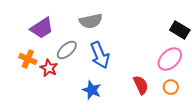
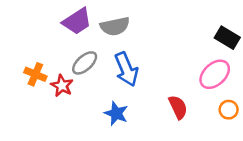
purple trapezoid: (42, 28) -> (77, 21), moved
orange circle: (171, 87) -> (229, 110), moved

